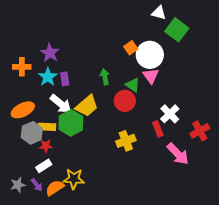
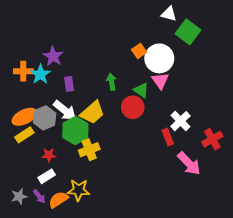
cyan star: (48, 77) -> (40, 74), moved
yellow rectangle: (47, 127) -> (24, 135), moved, turned -36
gray hexagon: (32, 133) -> (45, 118), moved
yellow cross: (126, 141) -> (89, 150), moved

